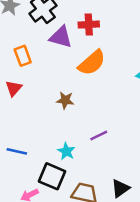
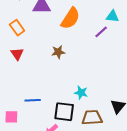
purple line: (99, 135) -> (101, 32), moved
cyan star: (66, 151) -> (81, 93), moved

